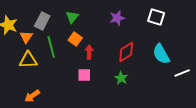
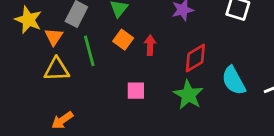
red arrow: (89, 52) -> (150, 45), moved
cyan semicircle: (161, 54) -> (234, 81), moved
green star: (121, 78) -> (188, 95), size x1.5

